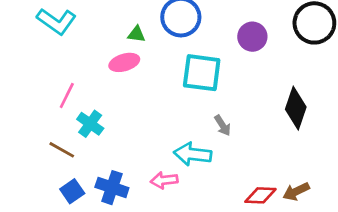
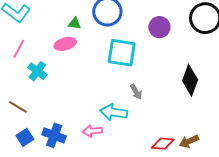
pink line: (67, 95) -> (19, 49), moved
cyan cross: (90, 124) -> (37, 71), moved

